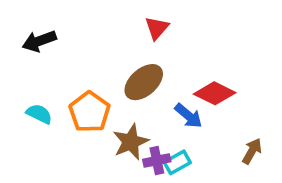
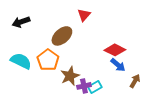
brown ellipse: (144, 82) -> (62, 36), moved
cyan semicircle: (39, 114) -> (21, 61), size x1.5
blue arrow: (188, 116) -> (118, 65), moved

